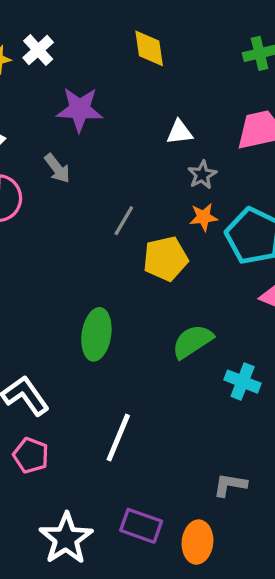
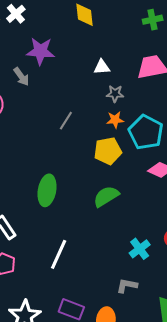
gray arrow: (57, 168) -> (21, 77), moved
gray star: (202, 175) -> (115, 94), turned 30
yellow pentagon: (165, 259) -> (108, 151), moved
cyan cross: (243, 382) -> (140, 249), moved, turned 30

